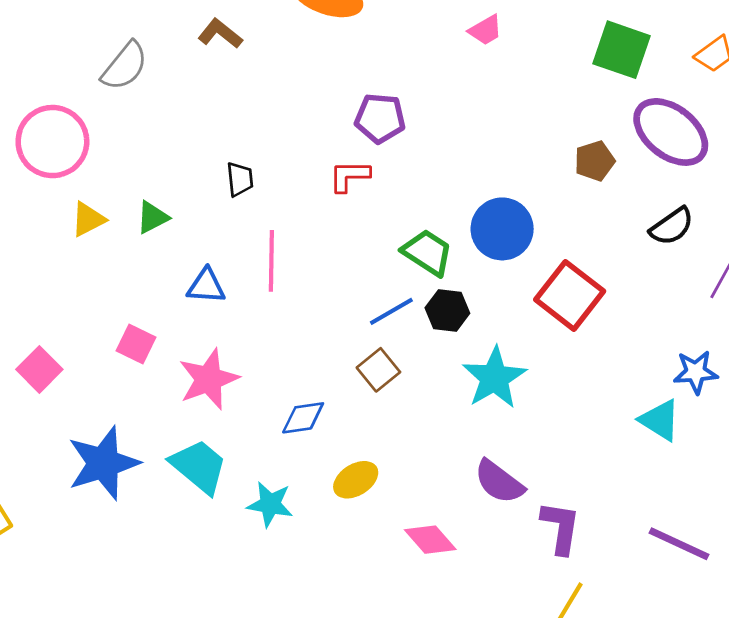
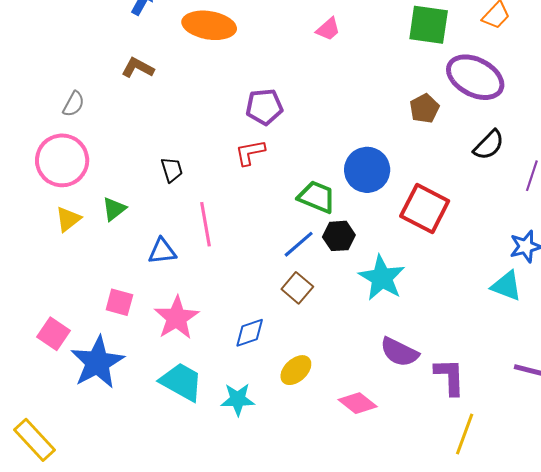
gray semicircle: (125, 66) -> (74, 104), size x0.7
pink circle: (52, 142) -> (62, 160), moved
blue star: (103, 463) -> (97, 362), moved

